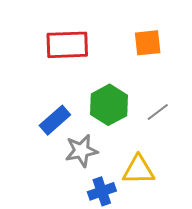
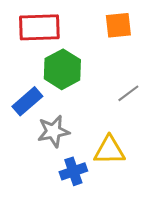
green hexagon: (109, 105) -> (62, 69), moved

